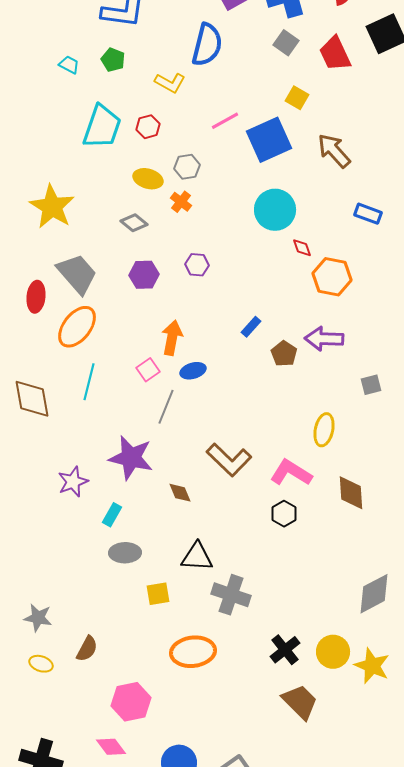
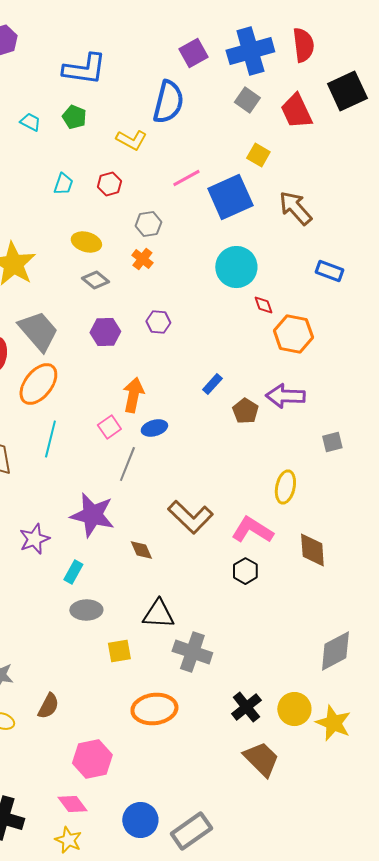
cyan trapezoid: (102, 127) -> (63, 184), size x0.5
yellow ellipse: (148, 179) -> (86, 242), moved

